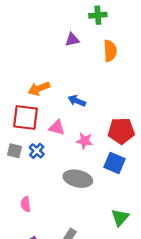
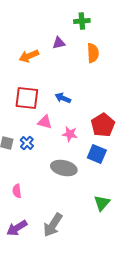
orange arrow: (39, 89) -> (29, 56), moved
red square: (26, 117) -> (27, 98), moved
red pentagon: (121, 131) -> (103, 125), turned -30

